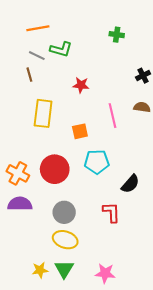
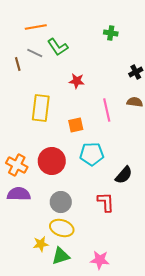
green L-shape: (61, 49) -> (58, 47), turned 40
brown line: (29, 75) -> (18, 64), moved
green triangle: (64, 269) -> (61, 256), turned 42
yellow star: (40, 270) -> (41, 244), moved

